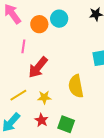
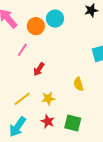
pink line: (23, 46) -> (22, 50), turned 32
red arrow: (38, 67) -> (39, 69), size x0.6
yellow semicircle: (76, 86) -> (79, 84), size x0.6

